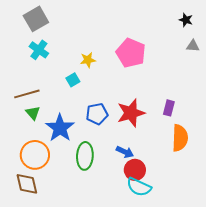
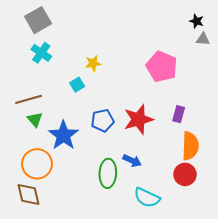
gray triangle: (193, 46) -> (203, 39), moved
pink pentagon: (131, 53) -> (162, 67), moved
green ellipse: (85, 156) -> (108, 173), moved
red circle: (135, 170) -> (185, 174), moved

